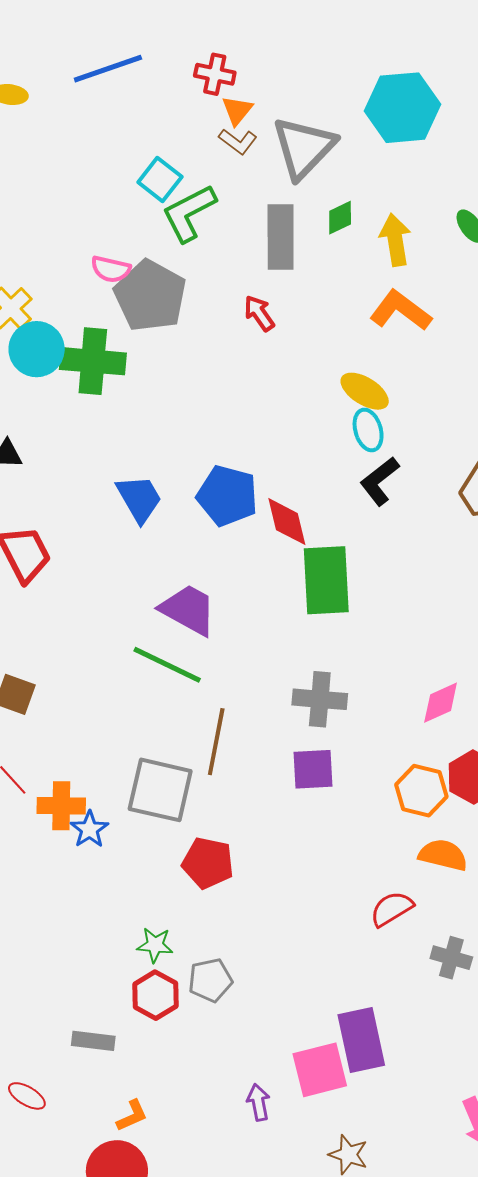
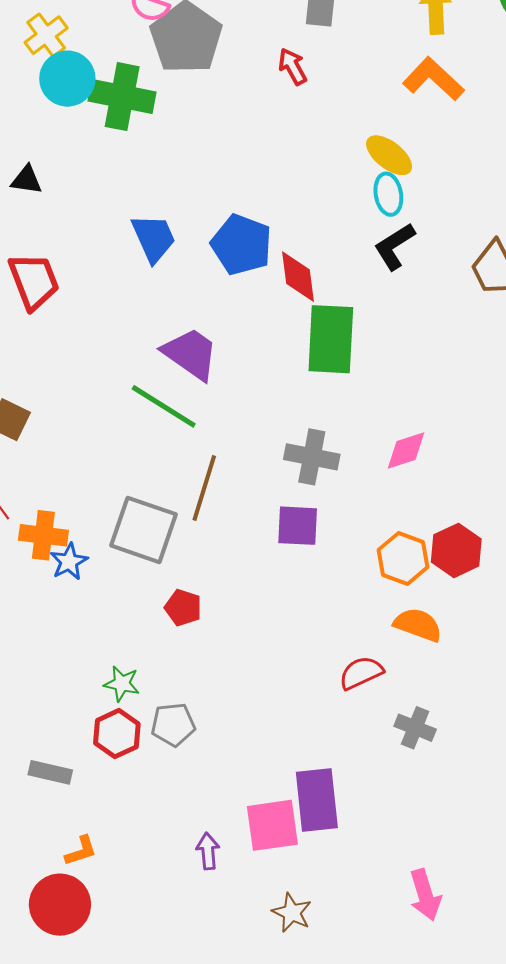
pink diamond: (441, 703) -> (406, 451), moved
red pentagon: (208, 863) -> (183, 608), size x0.7

